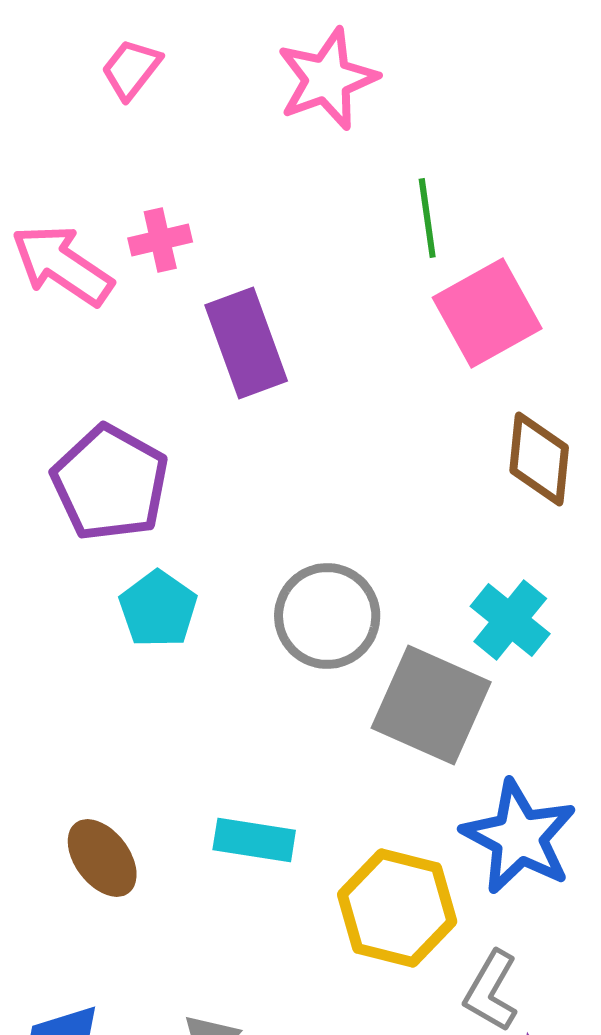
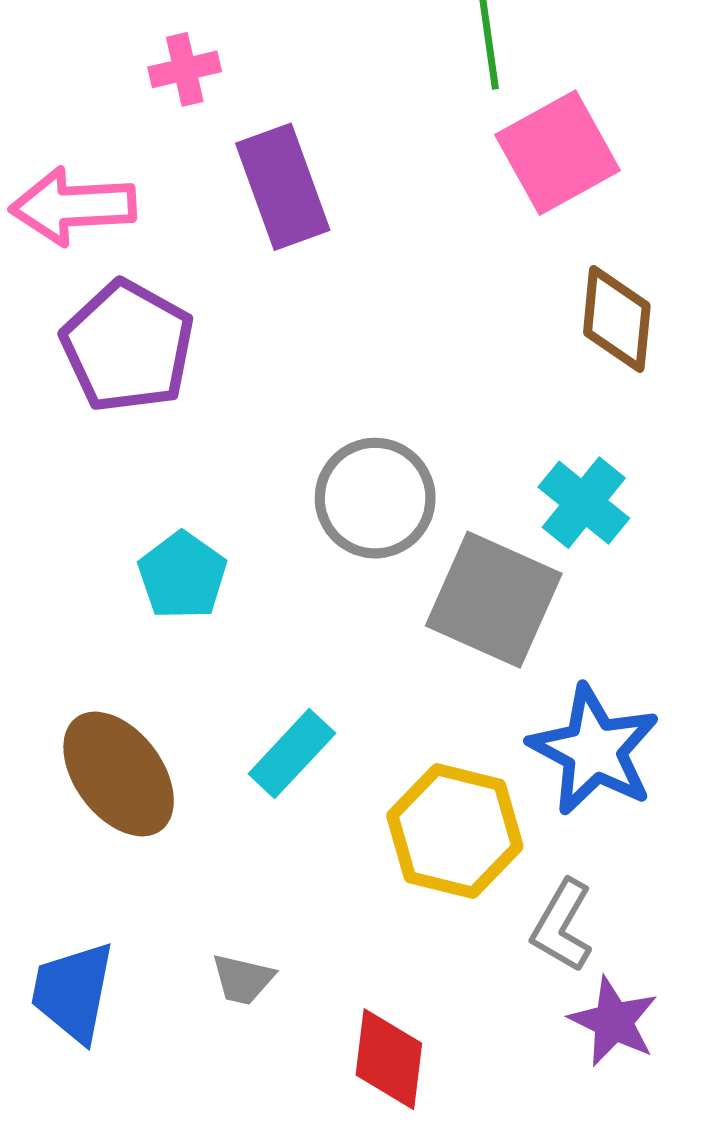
pink arrow: (62, 265) -> (73, 206), moved, turned -37
cyan pentagon: (158, 609) -> (182, 576), moved
cyan rectangle: (254, 840) -> (292, 753), turned -56
brown ellipse: (102, 858) -> (119, 774), size x1.4

